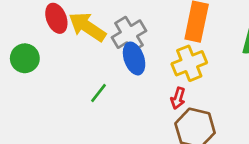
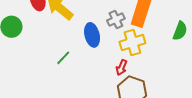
gray cross: (129, 34) -> (116, 20), moved, size x0.7

